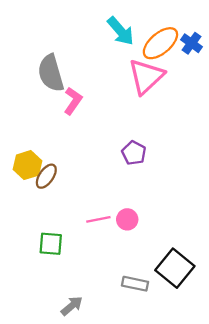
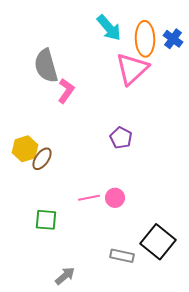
orange ellipse: (160, 43) -> (145, 39), turned -52

